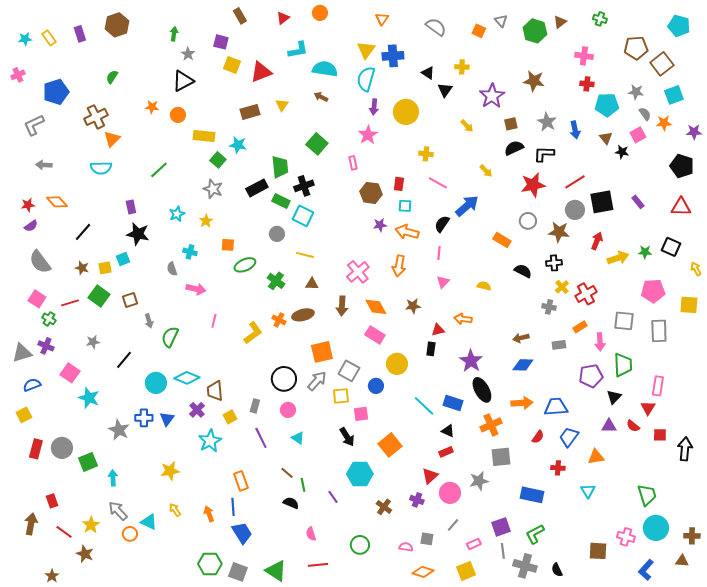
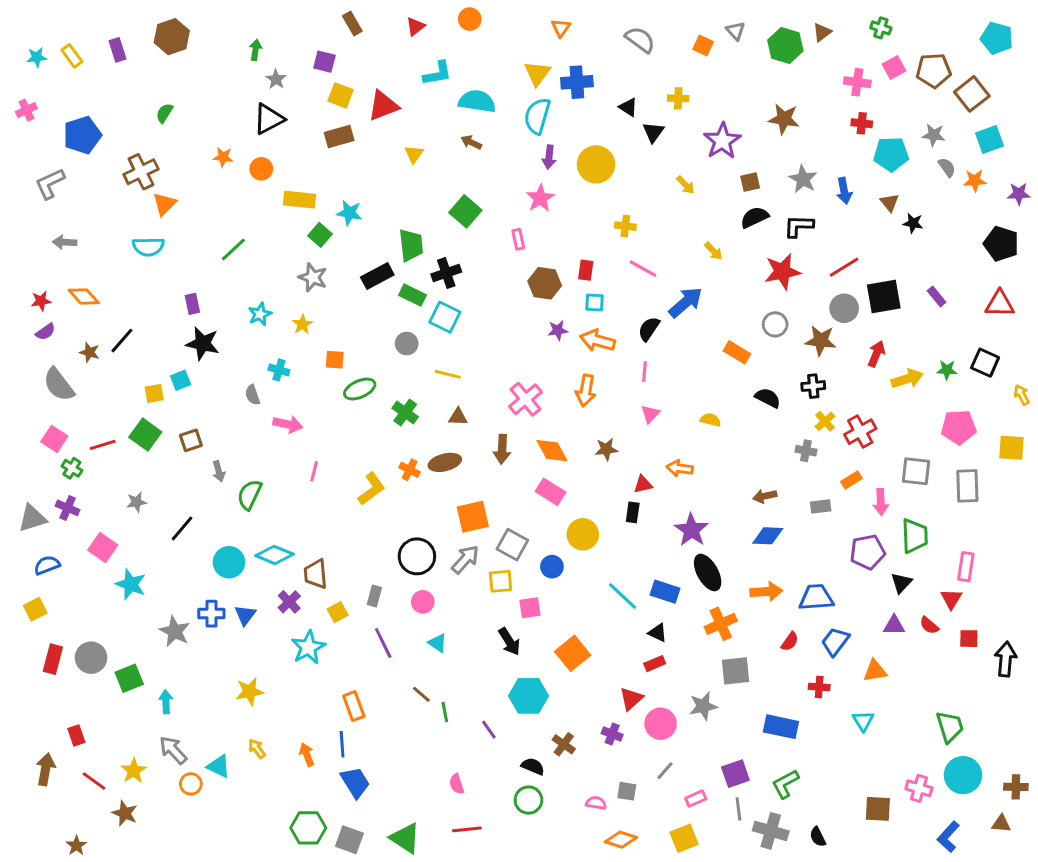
brown rectangle: (250, 112) -> (339, 137), moved
pink square: (638, 135) -> (894, 68), moved
brown star: (82, 268) -> (90, 352), moved
black semicircle: (291, 503) -> (533, 766), moved

